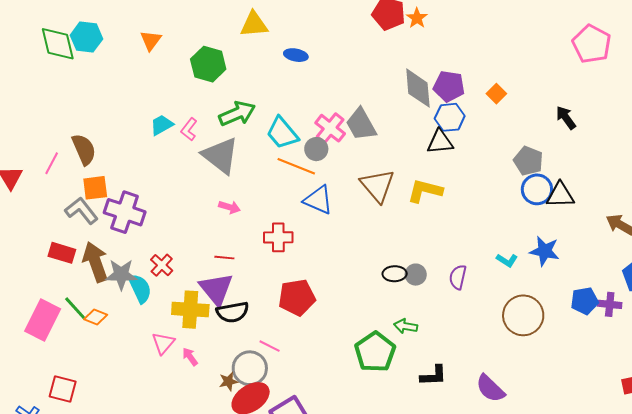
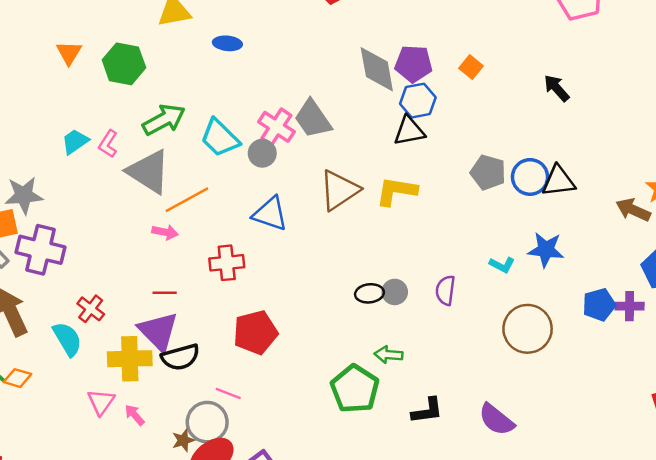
orange triangle: (151, 40) -> (69, 53), moved
gray pentagon: (528, 161) -> (488, 172), moved
orange line: (296, 166) -> (187, 200), moved, turned -45
brown triangle: (377, 186) -> (339, 190), turned 42
gray star: (121, 274) -> (24, 195), moved

